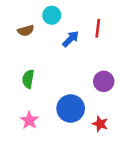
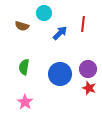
brown semicircle: (26, 31) -> (22, 26), turned 32
blue circle: (71, 108) -> (60, 74), moved
red star: (100, 124) -> (89, 88), moved

